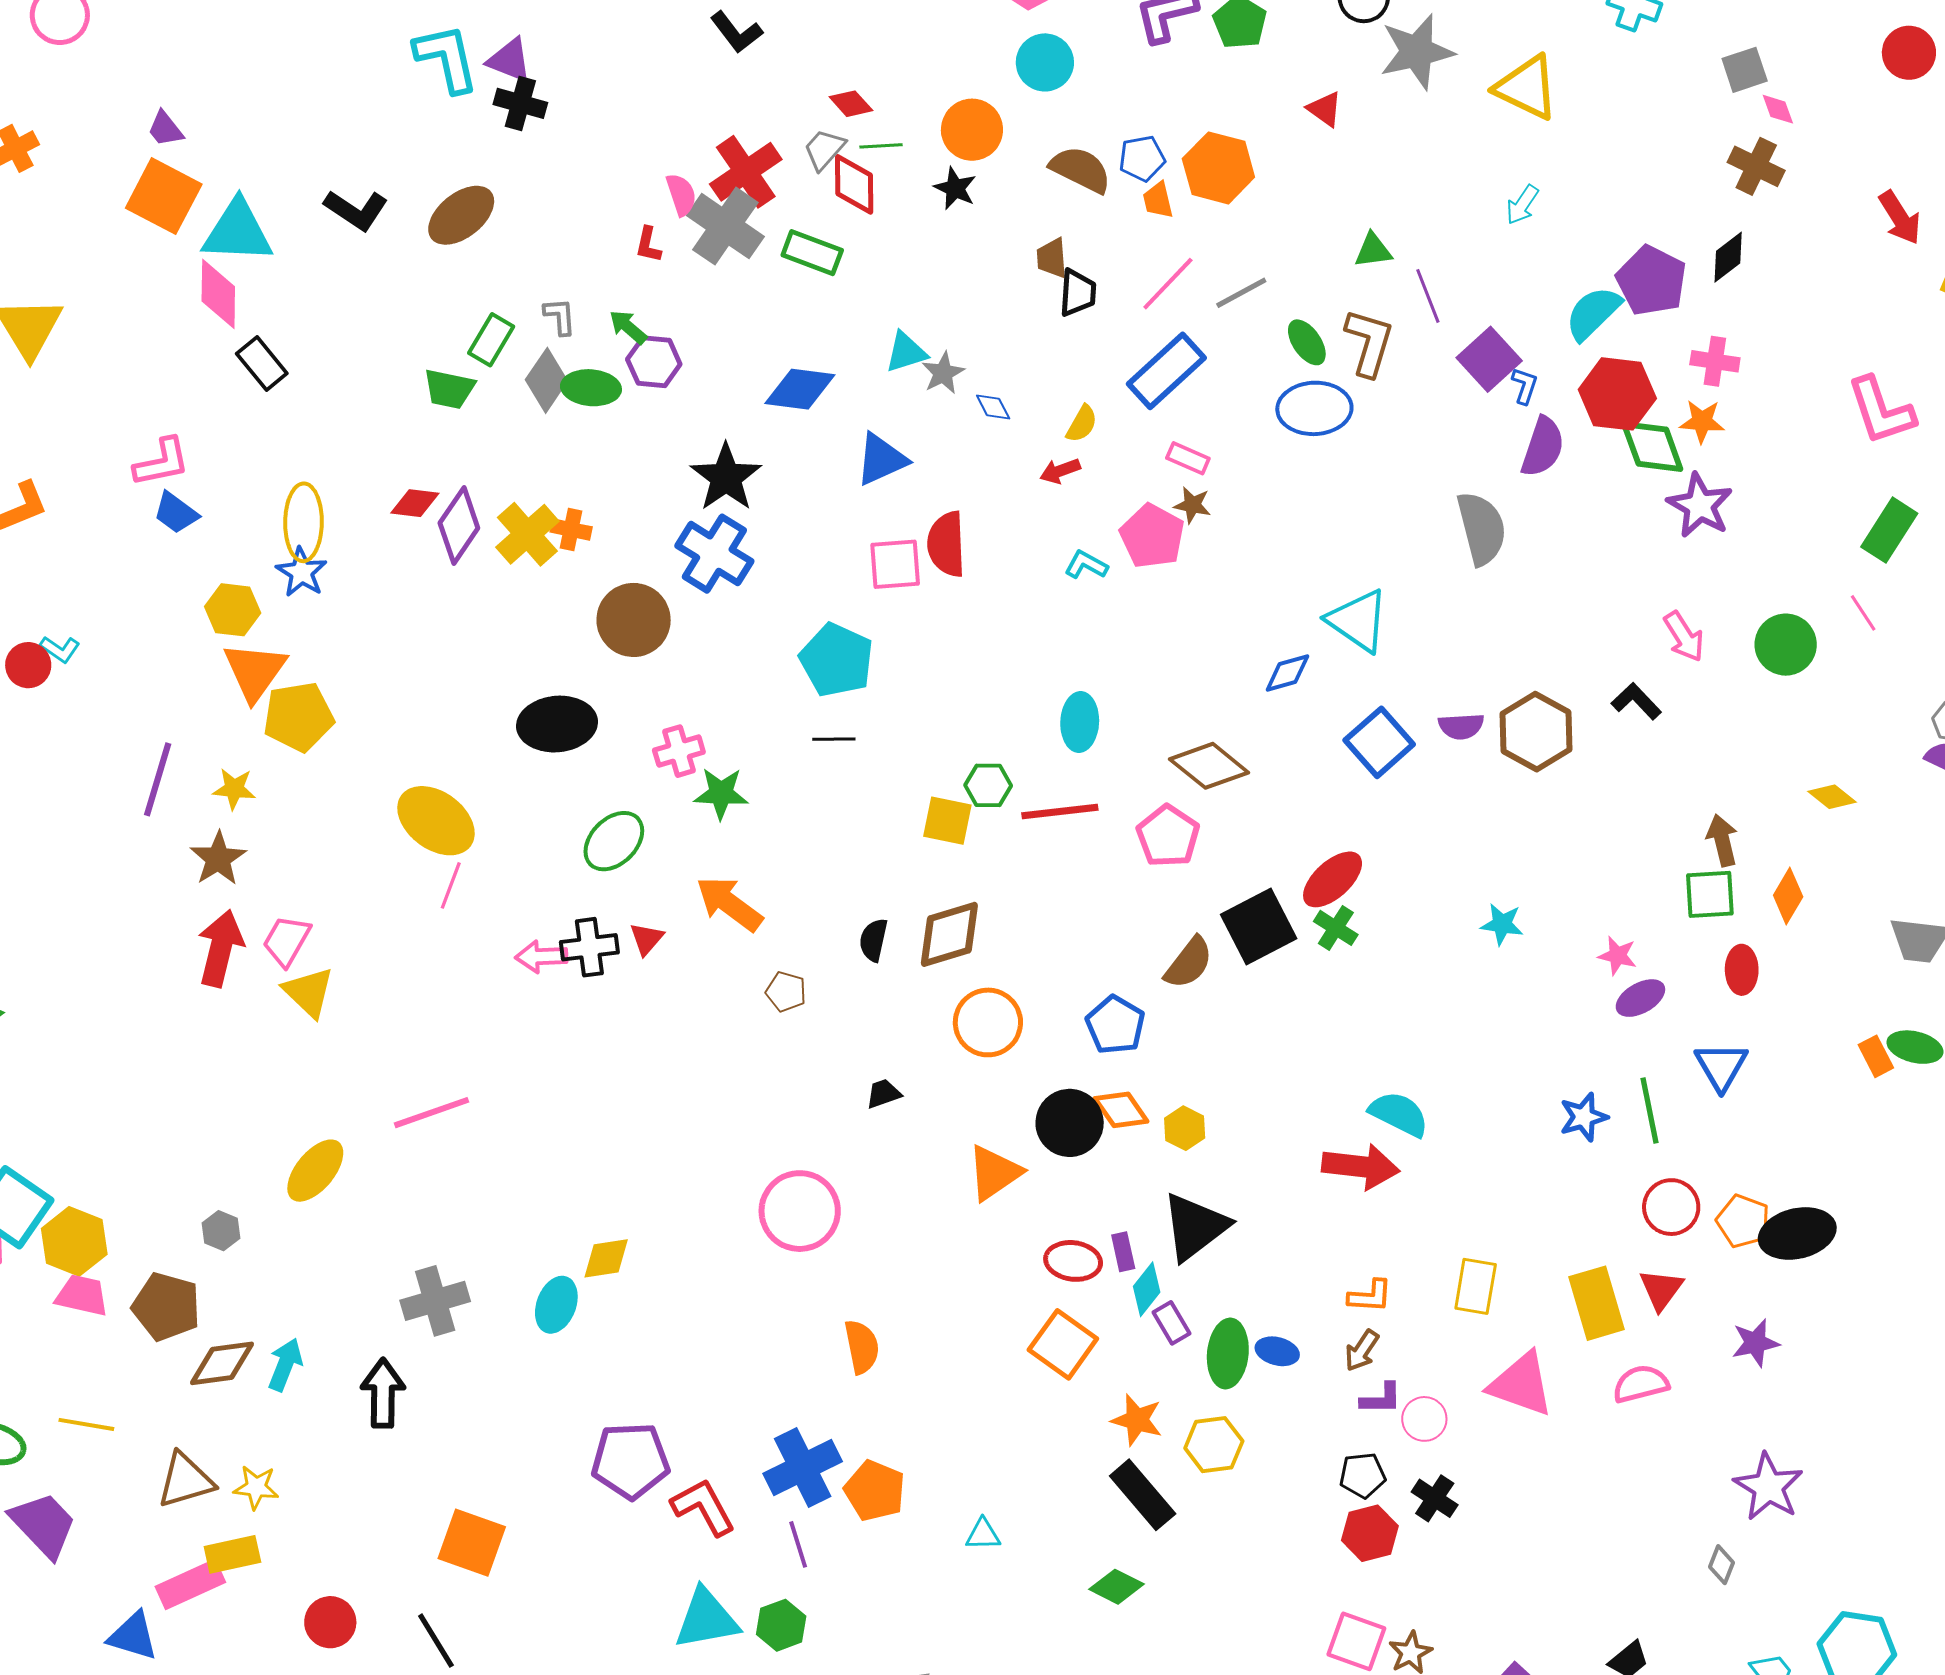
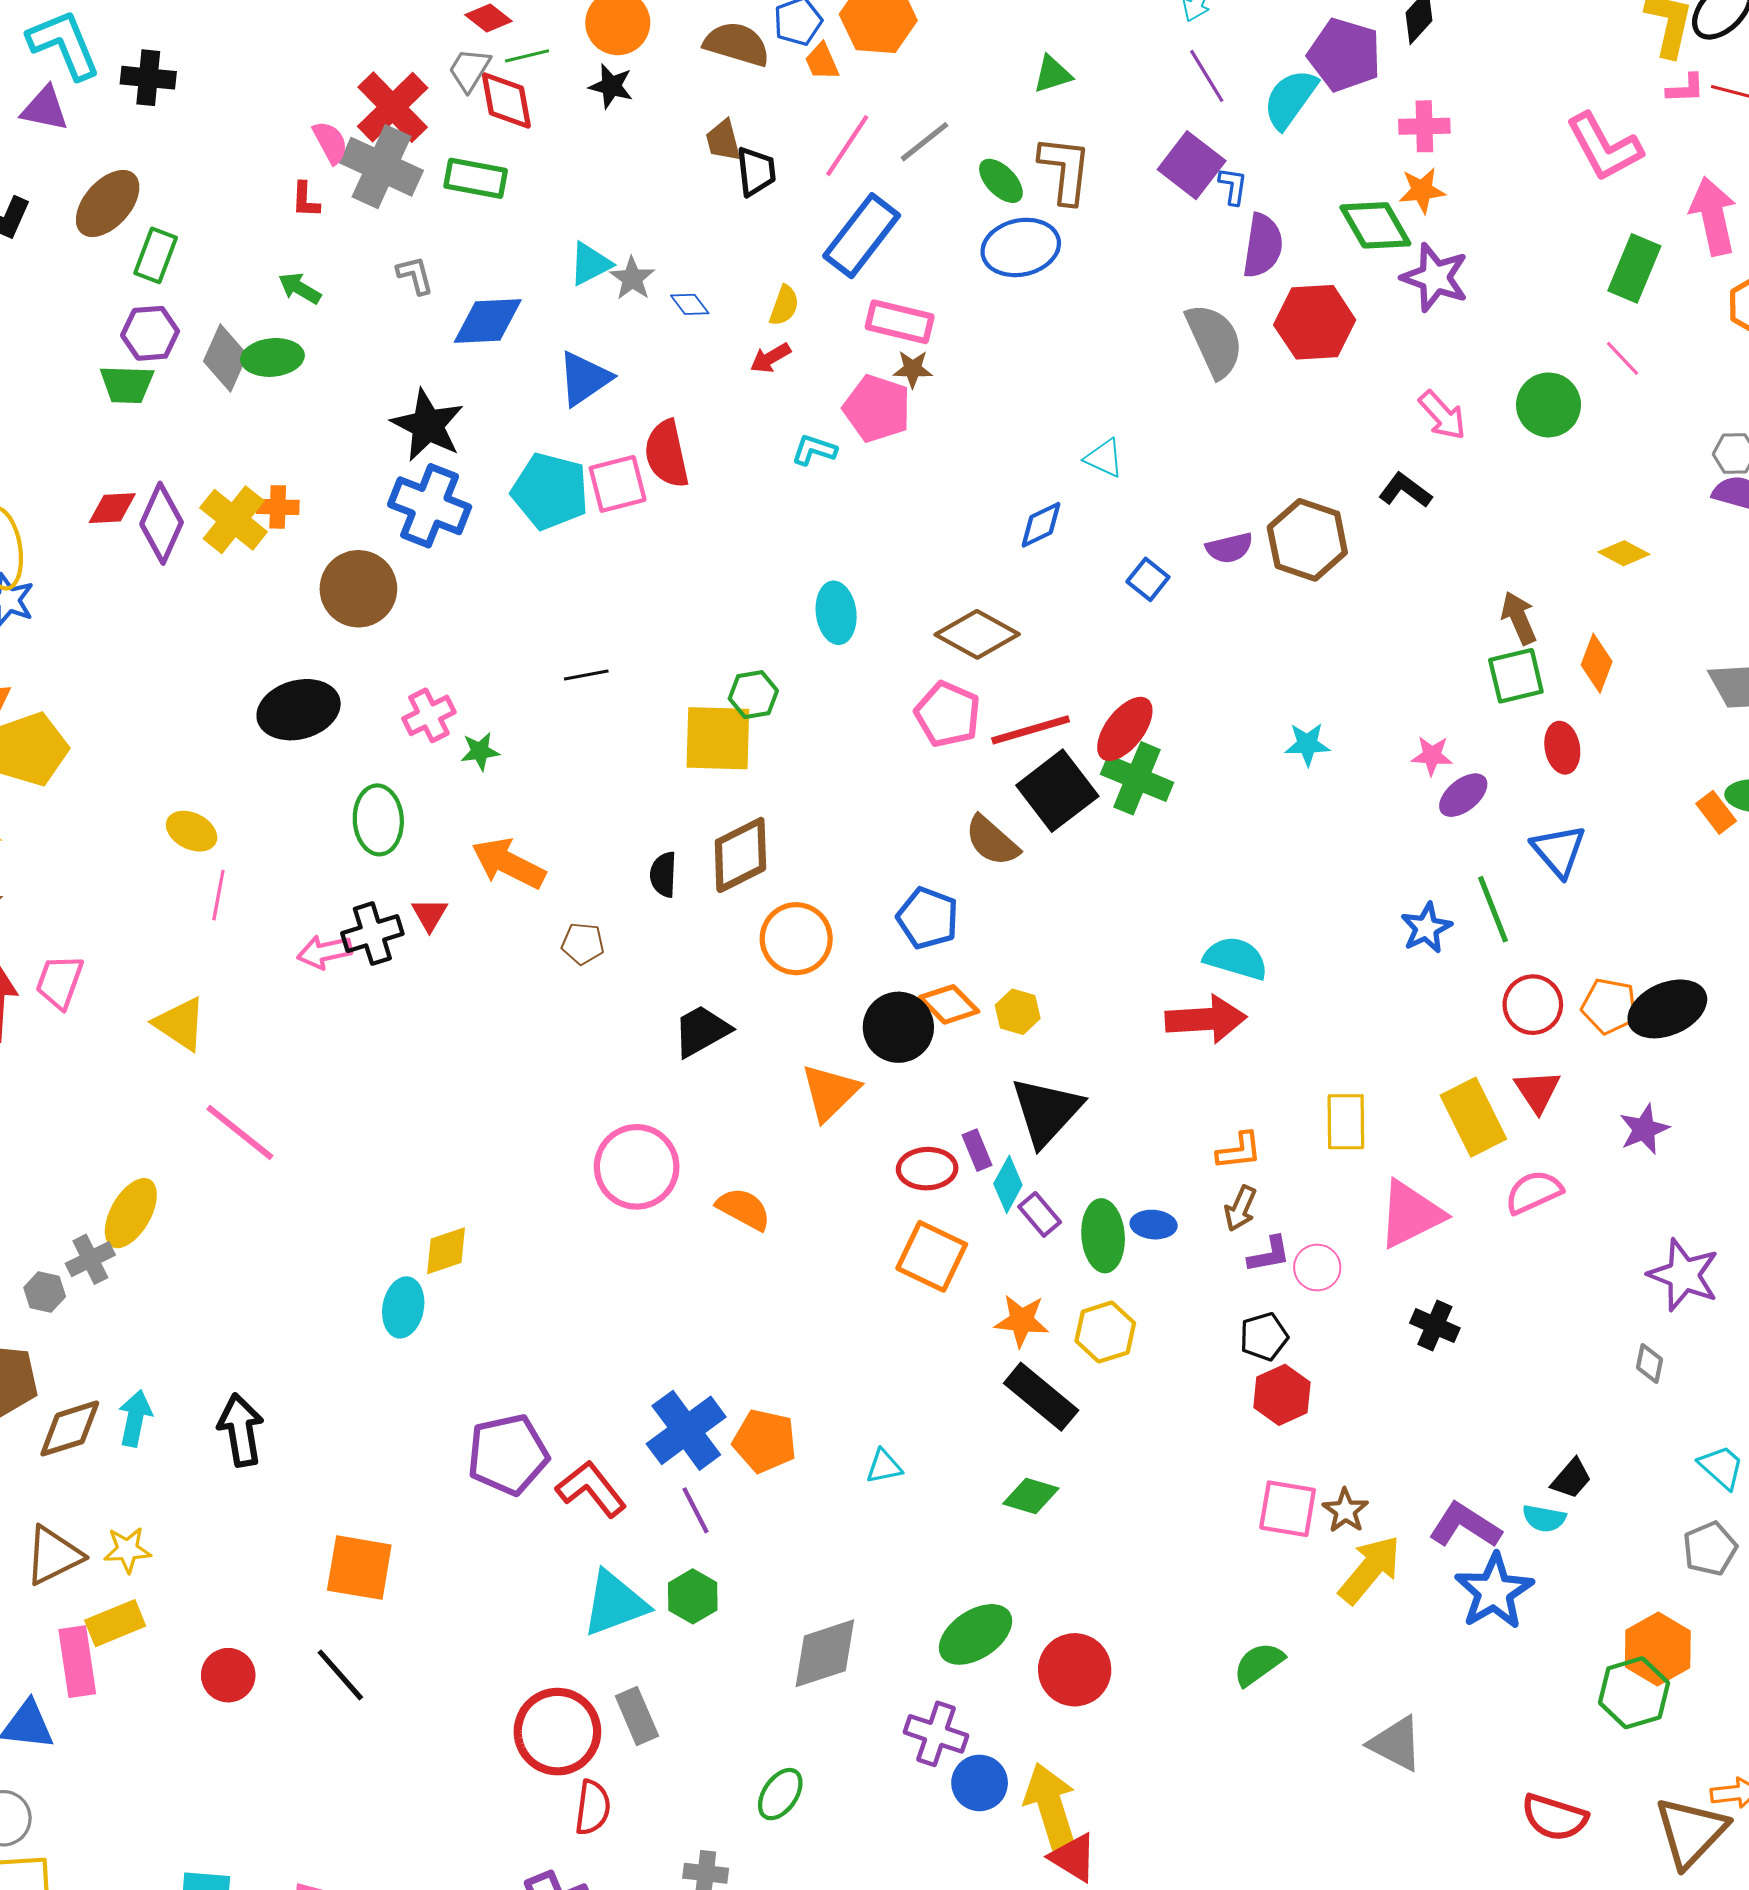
purple triangle: (510, 60) -> (45, 109), moved
purple line: (1428, 296) -> (1207, 76), moved
gray L-shape: (560, 316) -> (415, 275), moved
green rectangle: (491, 340) -> (156, 255), moved
purple hexagon: (654, 362) -> (150, 333), moved
red hexagon: (1617, 394) -> (1315, 322), moved
pink rectangle: (1188, 458) -> (900, 322), size x1.5
cyan triangle: (1358, 621) -> (1104, 458), size x0.6
cyan pentagon: (837, 660) -> (550, 491), moved
blue square: (1379, 742) -> (1148, 579), size x0.6
green star: (721, 793) -> (480, 751), size x0.7
red line: (1060, 812) -> (1031, 730), moved
yellow ellipse: (436, 821) -> (192, 831), size x0.6
yellow square: (947, 821) -> (718, 738), size x1.4
green ellipse: (614, 841) -> (378, 820), turned -38
green cross: (1336, 928) -> (1137, 778), size x1.5
brown semicircle: (1189, 963) -> (992, 841), turned 104
yellow triangle: (309, 992) -> (180, 1024), moved
black trapezoid: (884, 1094) -> (702, 1031), size x1.6
pink line: (431, 1113) -> (240, 1132), turned 68
gray cross: (435, 1301) -> (90, 1259), moved, size x0.7
orange semicircle: (862, 1347) -> (744, 1209), moved, turned -40
pink triangle: (1521, 1384) -> (1411, 1214), turned -36
black cross: (1435, 1498) -> (1435, 1326), moved
pink rectangle: (190, 1584) -> (77, 1662), turned -64

